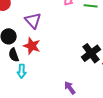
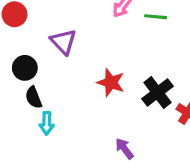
red star: (32, 46) -> (111, 82), moved

